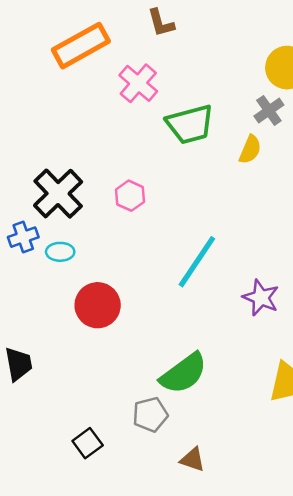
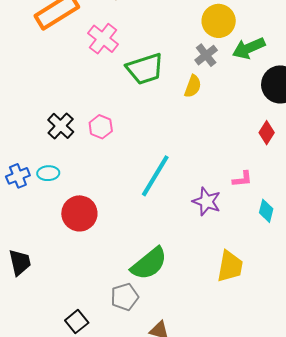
black cross: (58, 194) -> (61, 126), moved, size x0.7
blue cross: (23, 237) -> (18, 176), moved

